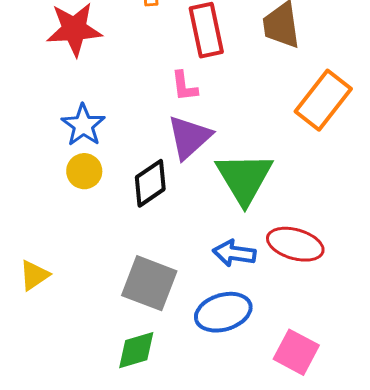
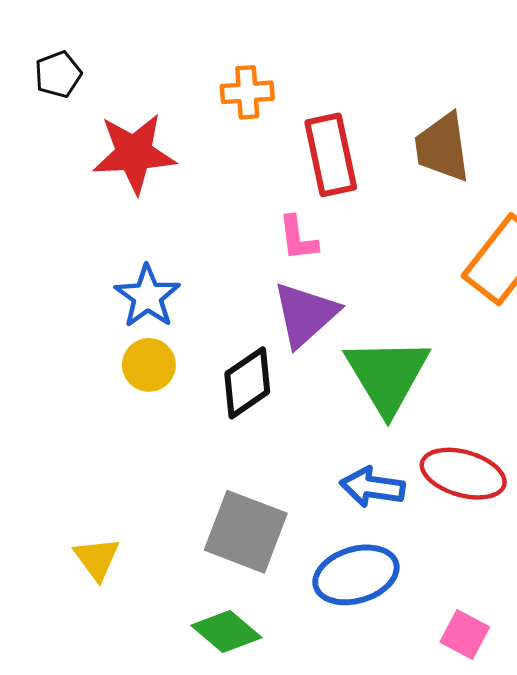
yellow triangle: (34, 275) -> (97, 559), moved, turned -32
green diamond: (136, 350) -> (226, 632), turned 57
pink square: (296, 352) -> (465, 634), size x0.7

